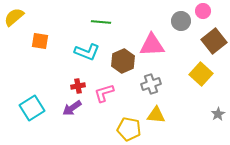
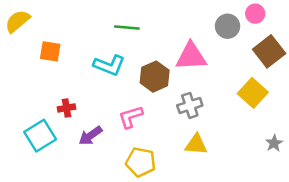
red cross: (78, 86) -> (67, 108), moved
yellow pentagon: (129, 129) -> (141, 162), moved

